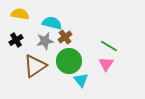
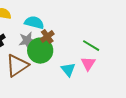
green circle: (69, 61) -> (40, 51), moved
cyan triangle: (81, 80) -> (68, 70), moved

